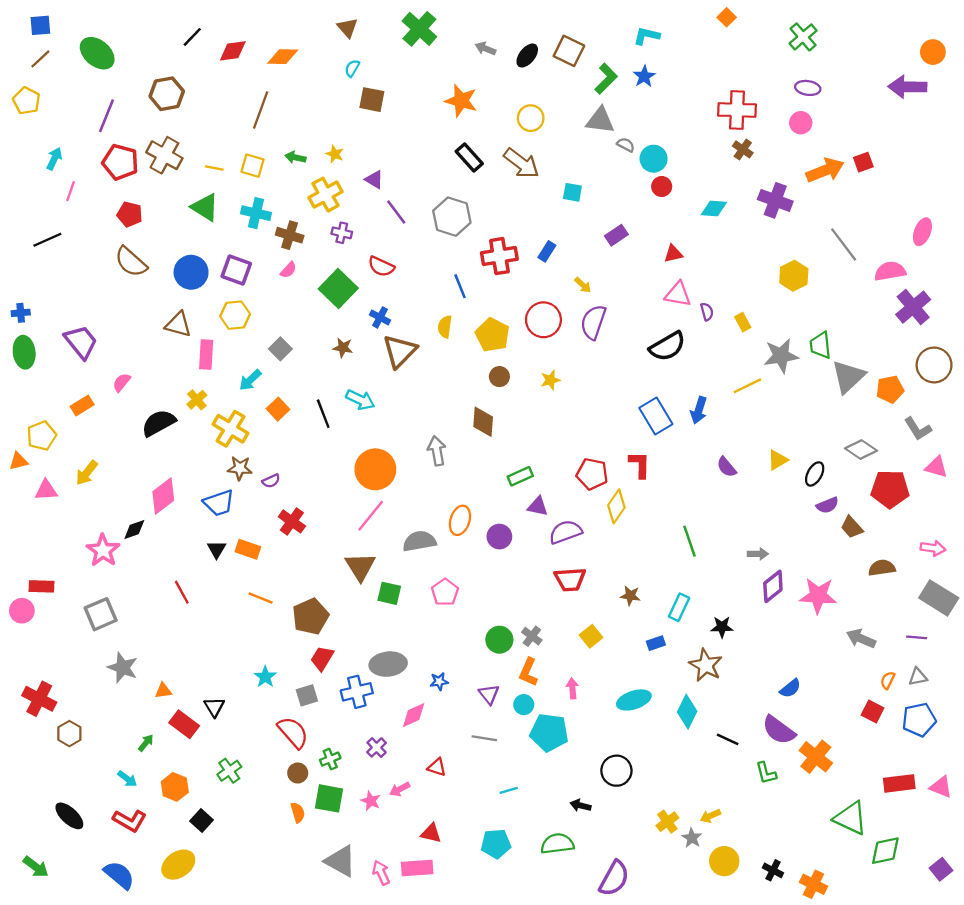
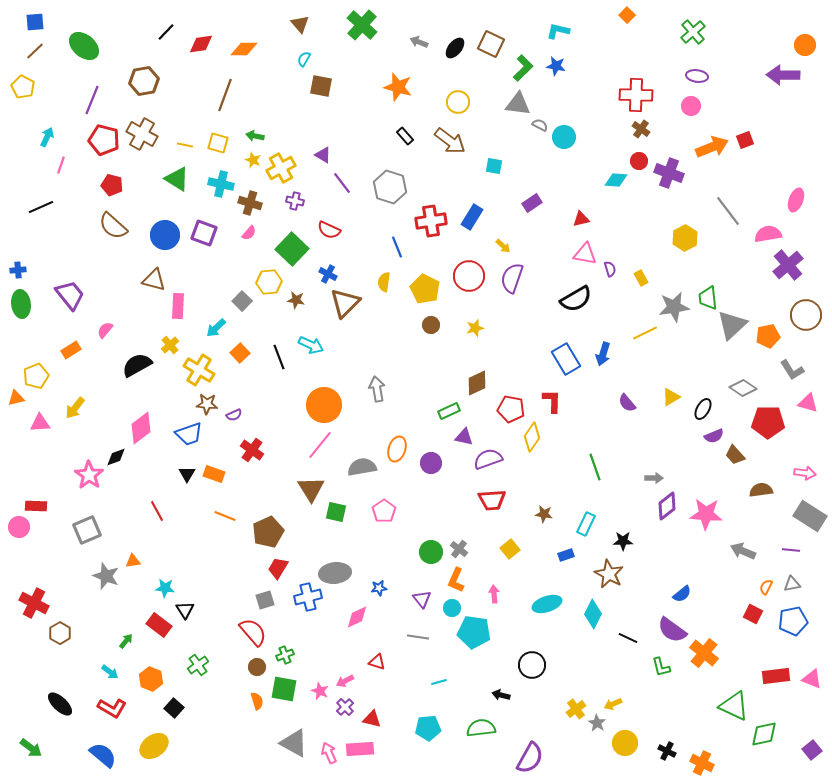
blue star: (644, 76) -> (556, 66), turned -30
yellow star: (335, 154) -> (253, 160), moved
black rectangle: (469, 158) -> (405, 136), size x0.7
red circle: (662, 186) -> (639, 161), moved
blue rectangle: (547, 251) -> (472, 217), size x1.4
yellow hexagon: (235, 315) -> (269, 282), moved
brown diamond: (483, 422) -> (477, 383), moved, turned 60
cyan star: (265, 677) -> (165, 588), moved, turned -30
orange triangle: (163, 691) -> (133, 561), moved
purple cross: (377, 747) -> (345, 707), moved

